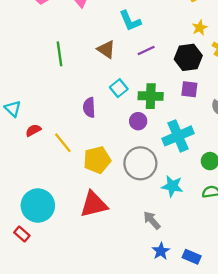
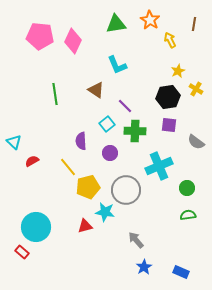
purple line: (146, 50) -> (125, 106), moved, turned 70
purple circle: (138, 121) -> (110, 153), moved
yellow line: (63, 143) -> (68, 167), moved
cyan star: (172, 186) -> (105, 212), moved
red triangle: (94, 204) -> (85, 226), size x0.6
blue rectangle: (192, 257) -> (181, 272), moved

